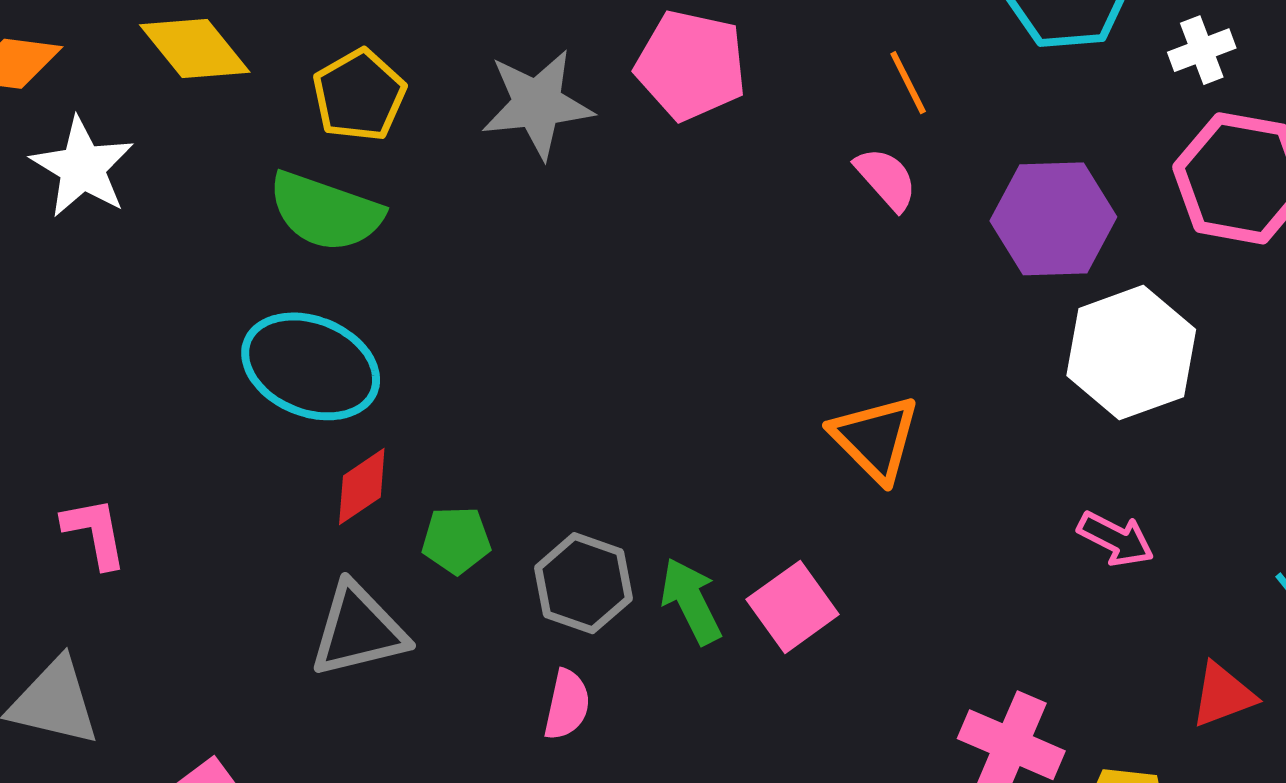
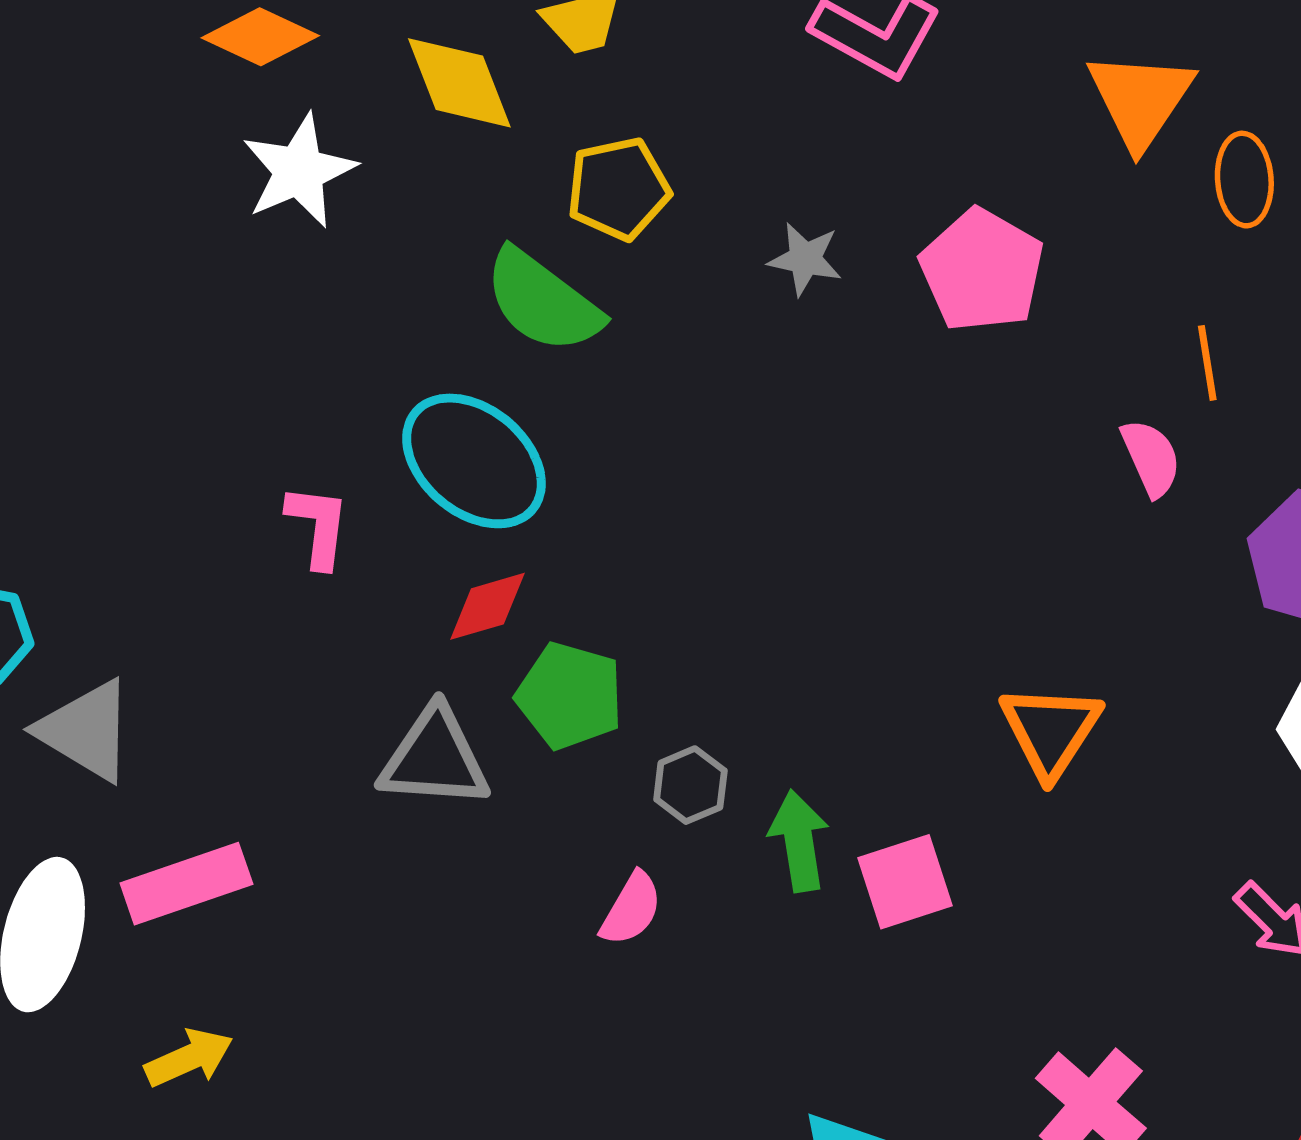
gray star: (537, 104) -> (805, 259), size x0.6
pink L-shape: (95, 533) -> (318, 526), moved
green pentagon: (456, 540) -> (570, 696), size x1.4
gray hexagon: (583, 583) -> (690, 785), size x0.7

